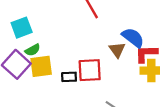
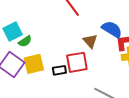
green semicircle: (33, 50) -> (25, 41), moved
brown triangle: (117, 50) -> (90, 41), moved

